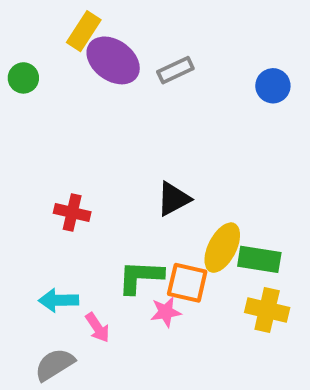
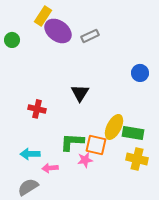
blue circle: (273, 86) -> (140, 73), moved
black triangle: (174, 199) -> (80, 93), moved, turned -30
pink arrow: (97, 328) -> (50, 168), turned 119

